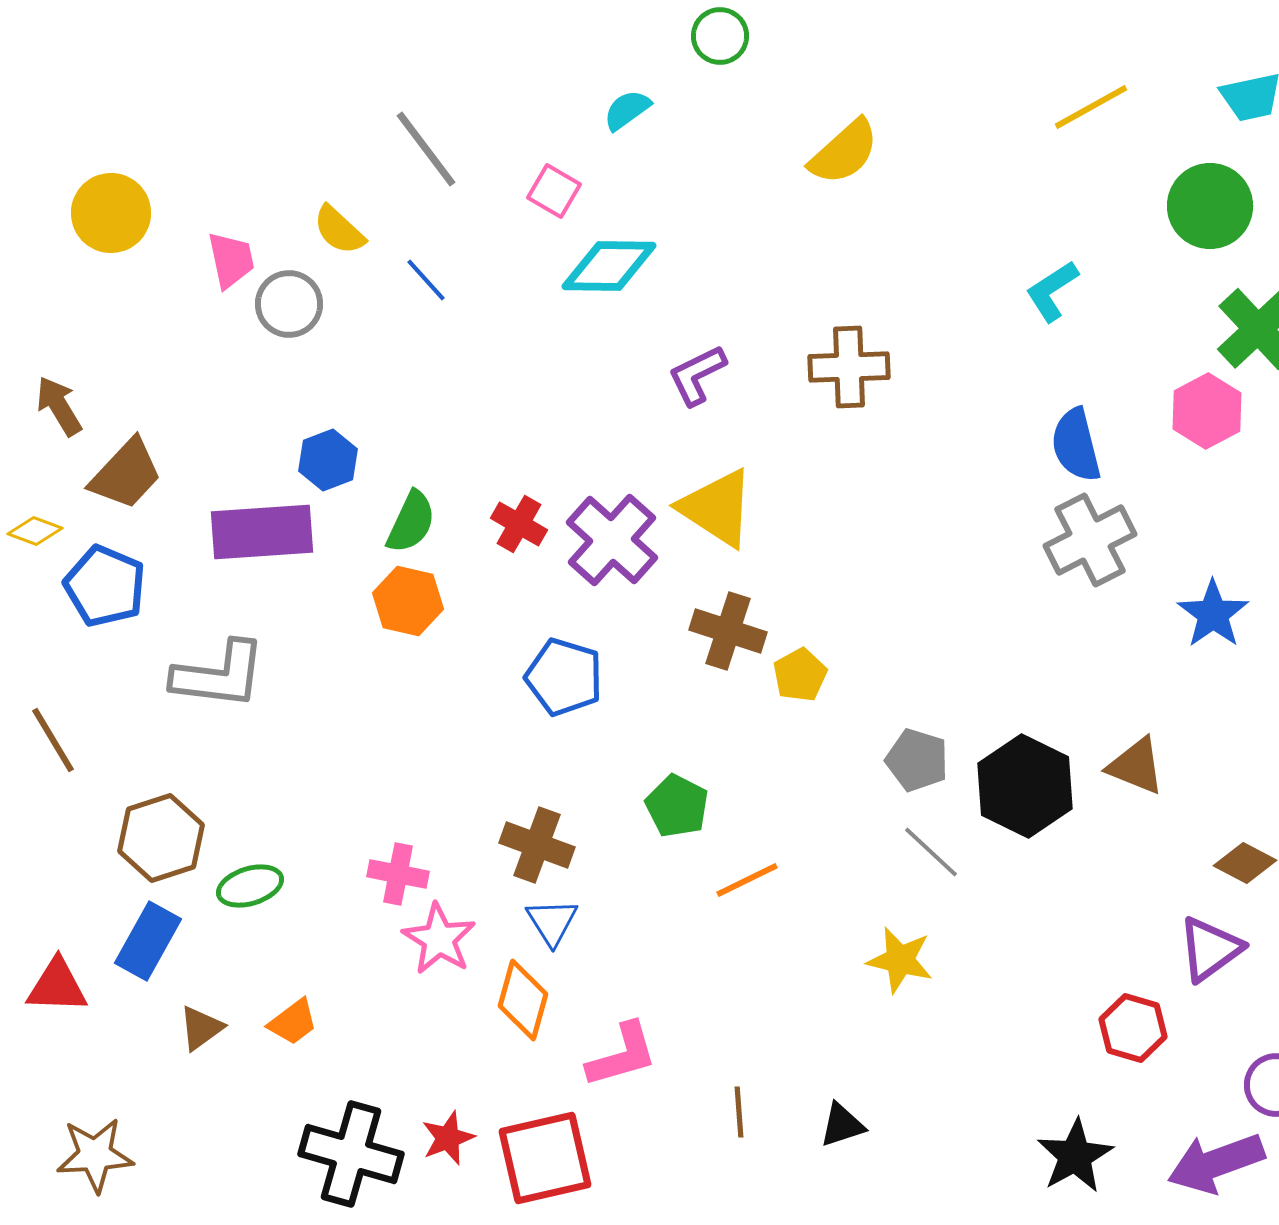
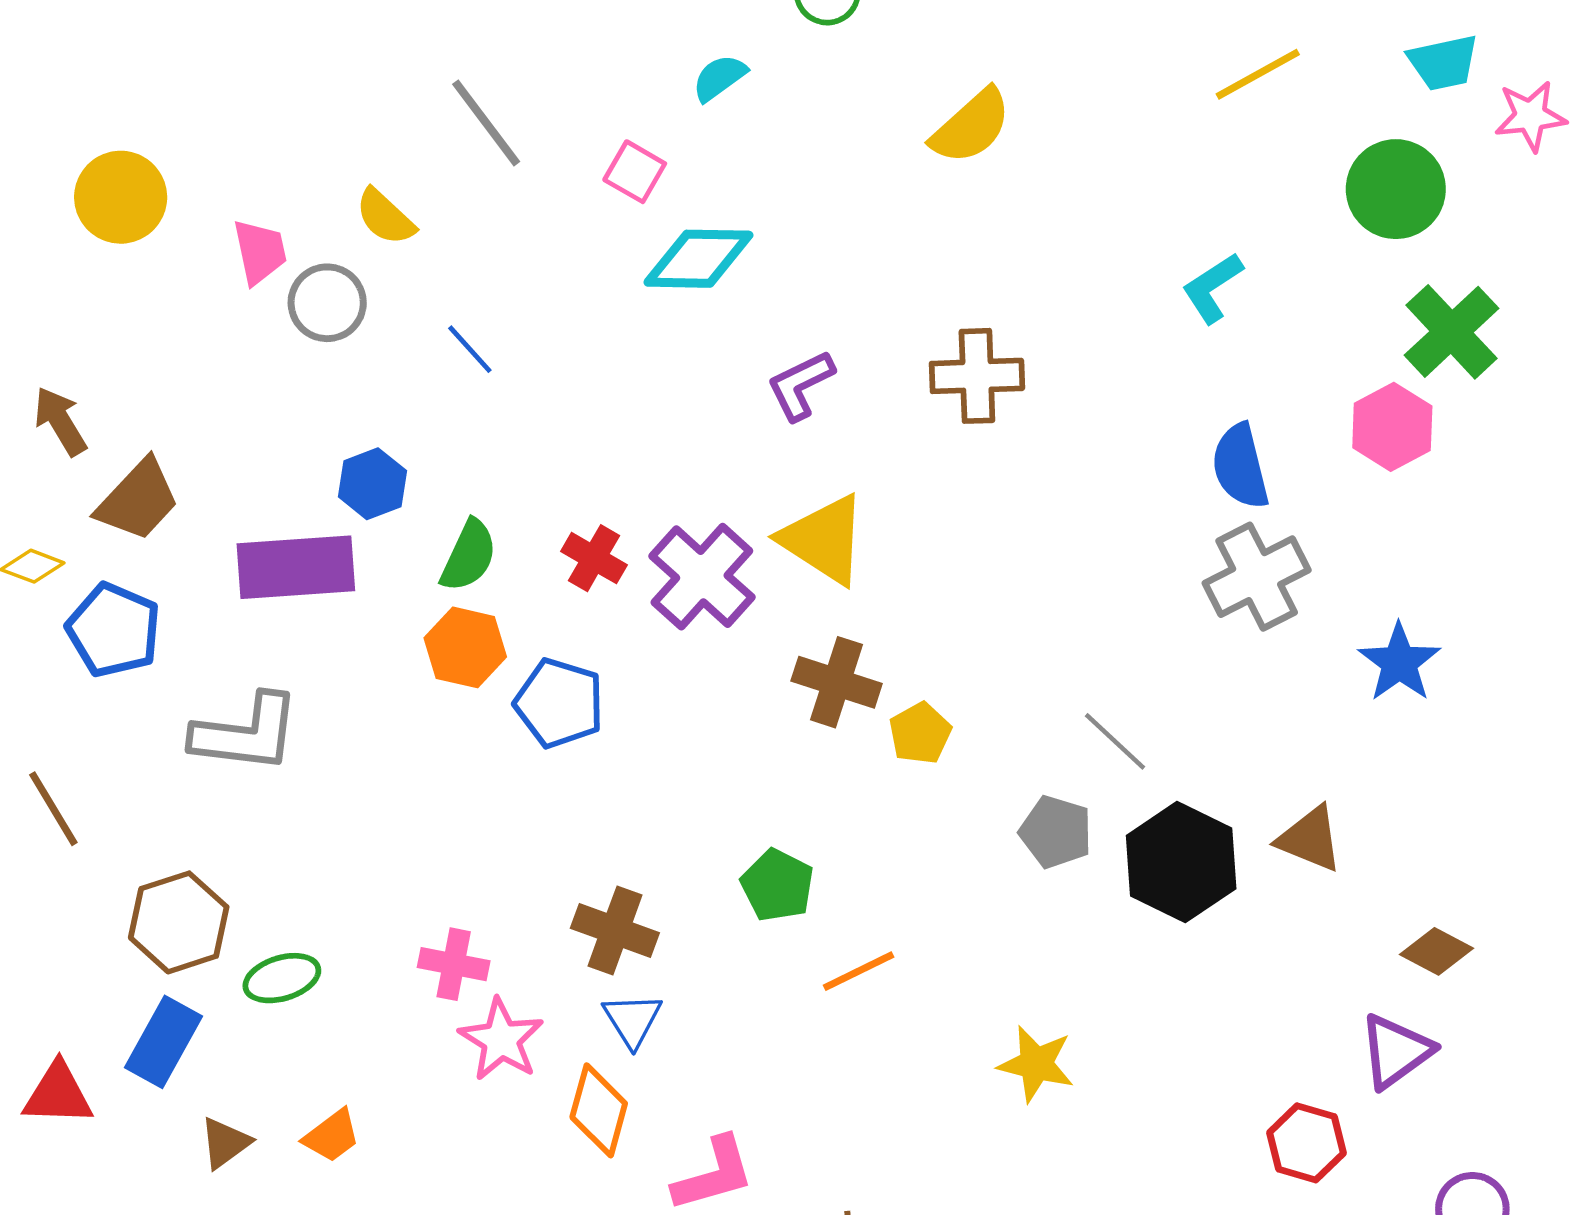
blue line: (426, 280) -> (470, 349), moved
blue pentagon: (564, 677) -> (559, 703), moved
gray line: (931, 852) -> (1115, 741), moved

